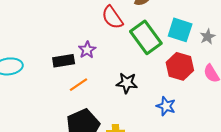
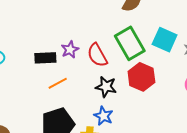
red semicircle: (112, 17) -> (97, 55), moved
red hexagon: (180, 66) -> (141, 77), moved
blue star: (166, 106) -> (103, 116), moved

